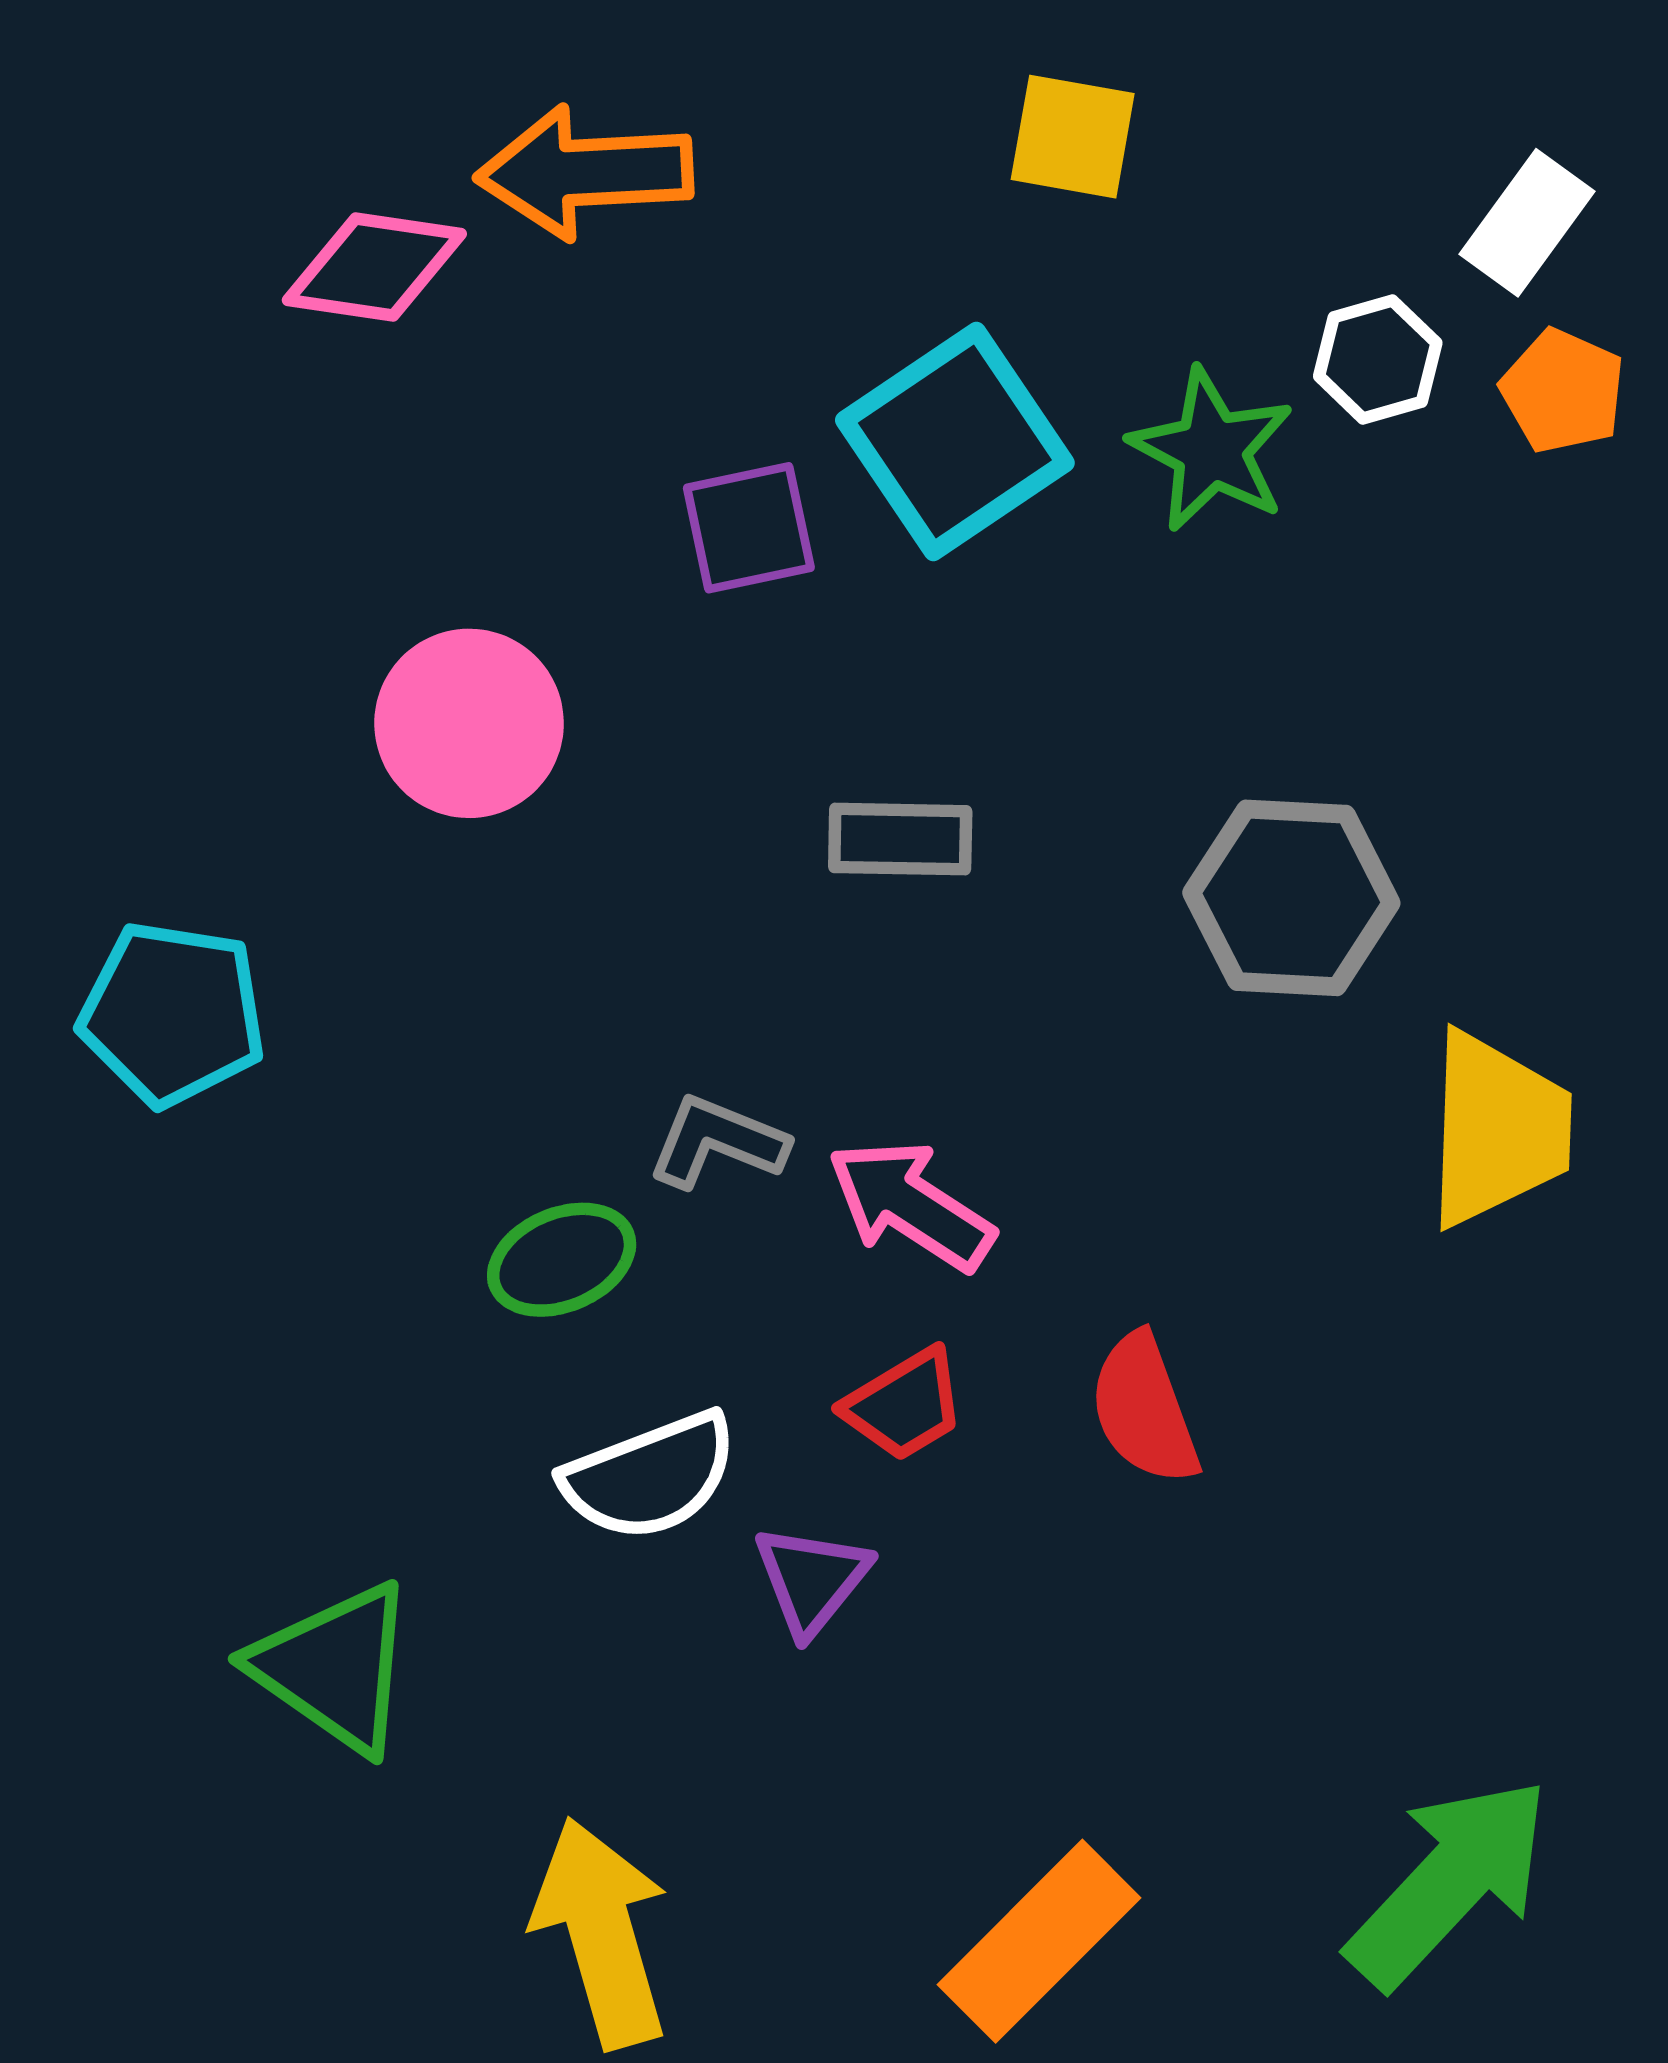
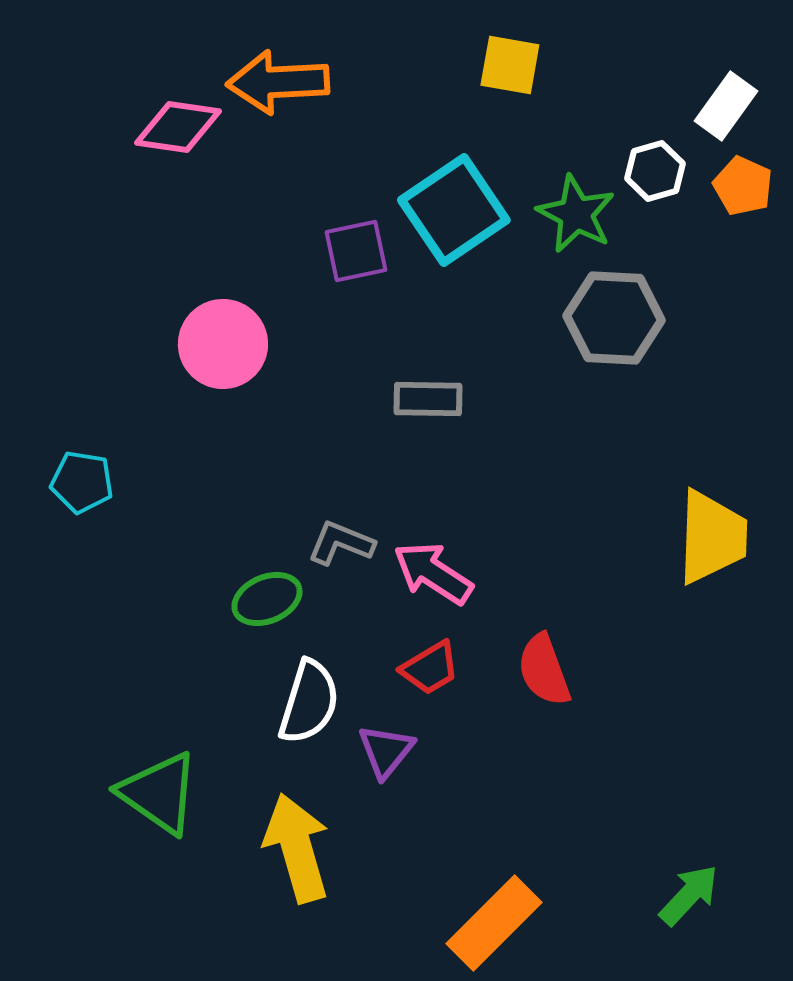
gray hexagon: (1291, 898) -> (614, 318), moved
cyan pentagon: (172, 1014) -> (82, 482), size x0.7
white semicircle: (650, 1476) -> (309, 702), turned -52
green arrow: (1449, 1882) -> (689, 895), size x0.6
yellow arrow: (602, 1933) -> (297, 848), moved

